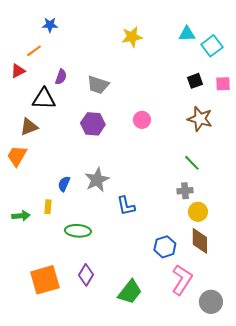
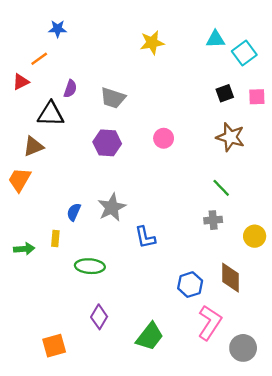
yellow circle: (198, 212) -> (255, 236), moved
orange square: (45, 280) -> (54, 346), moved, size x0.7

